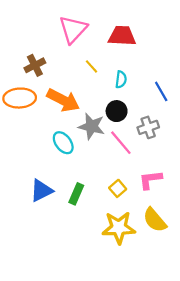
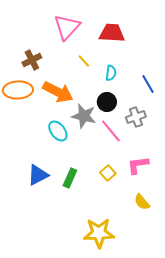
yellow semicircle: (155, 220) -> (142, 202), size x0.7
yellow star: (119, 228) -> (99, 233), moved

